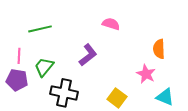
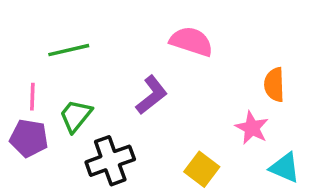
pink semicircle: (111, 24) -> (191, 41), size x1.4
black cross: (64, 93) -> (110, 161), turned -32

